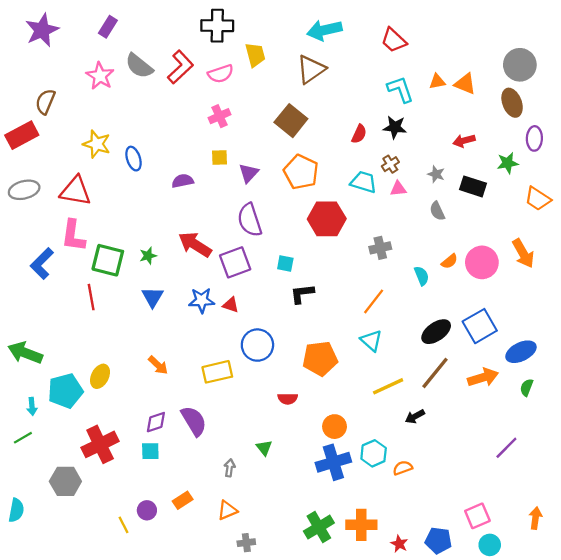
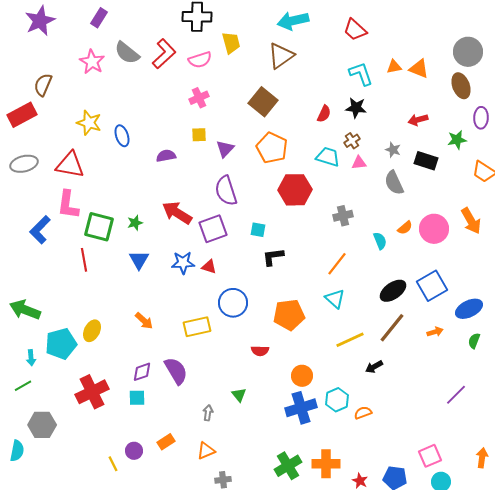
gray semicircle: (437, 211) -> (394, 183), size x1.4
orange arrow: (483, 377) -> (435, 332), size x0.6
gray hexagon: (65, 481) -> (42, 425), moved

